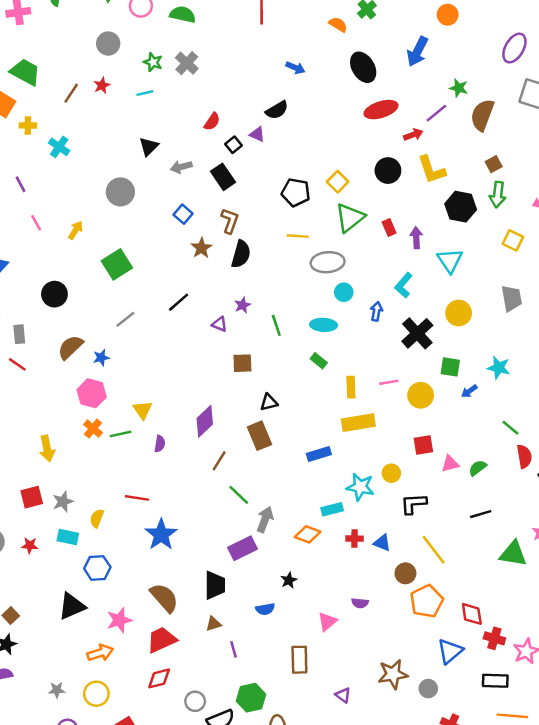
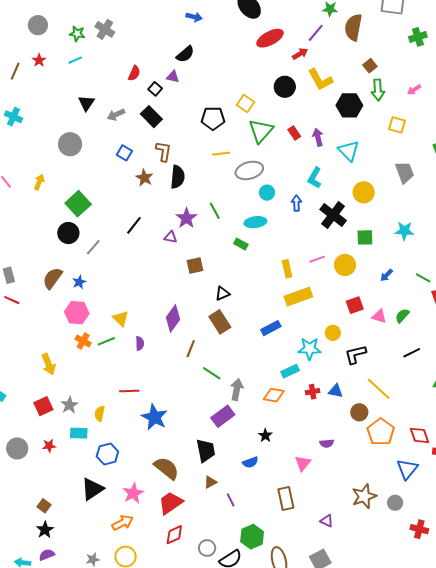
black circle: (54, 294) -> (68, 233), moved
purple star: (243, 305) -> (186, 218), size x1.5
green line: (276, 325) -> (215, 211), moved
green rectangle: (319, 361) -> (241, 244), moved
blue arrow: (469, 391) -> (386, 275), moved
pink triangle: (450, 464) -> (379, 316), turned 42

